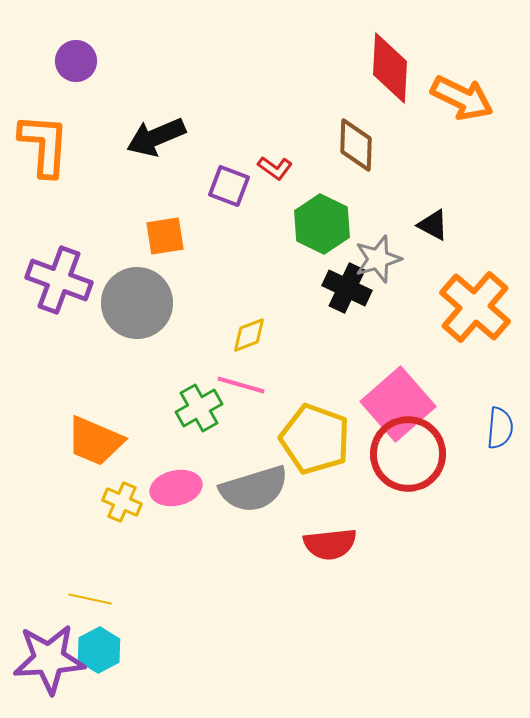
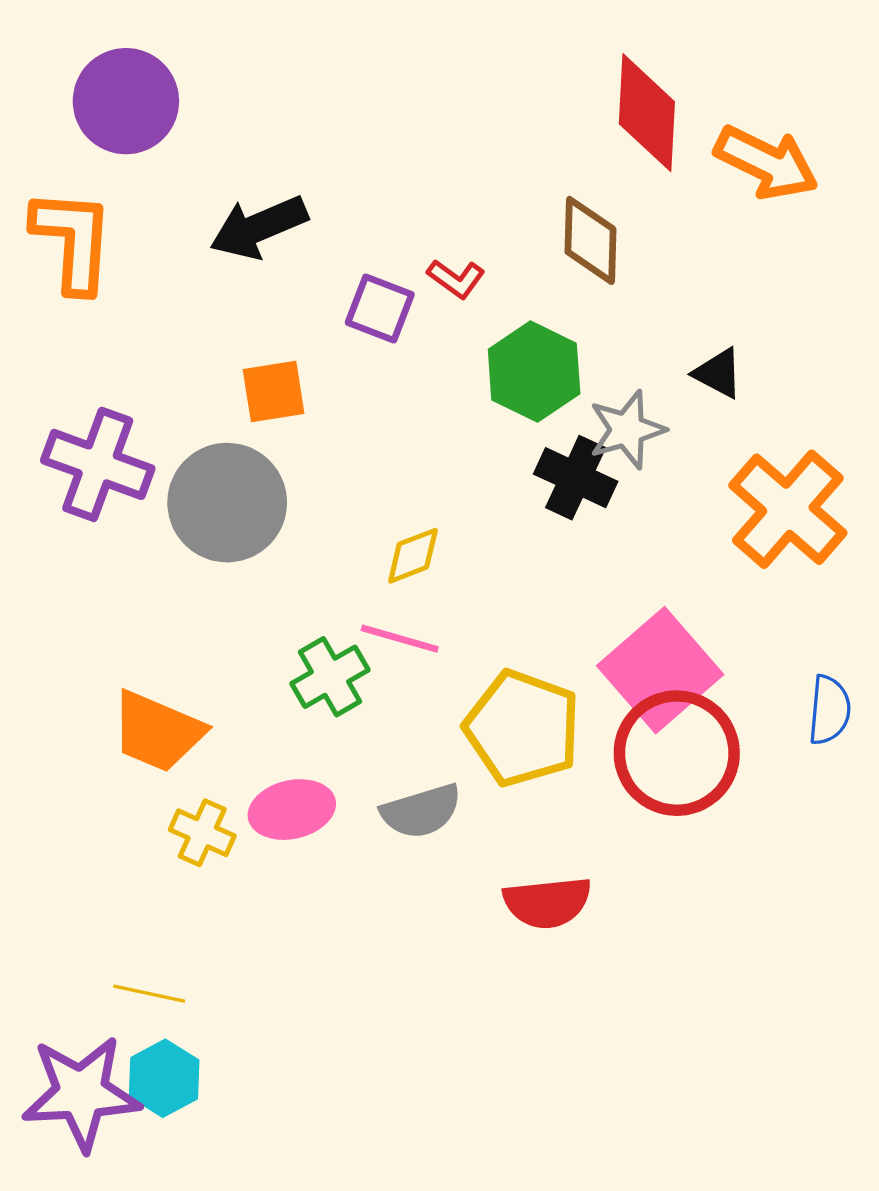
purple circle: (76, 61) -> (126, 101), size x1.5
gray semicircle: (254, 489) -> (421, 811), size x0.7

